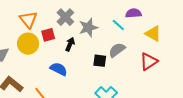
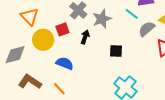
orange triangle: (28, 20) -> (30, 17), moved
gray semicircle: (117, 50) -> (147, 29), moved
blue semicircle: (59, 69) -> (65, 63), moved

